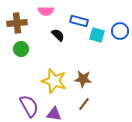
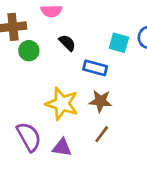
blue rectangle: (79, 21) -> (95, 68), moved
green circle: (21, 49) -> (29, 51), moved

